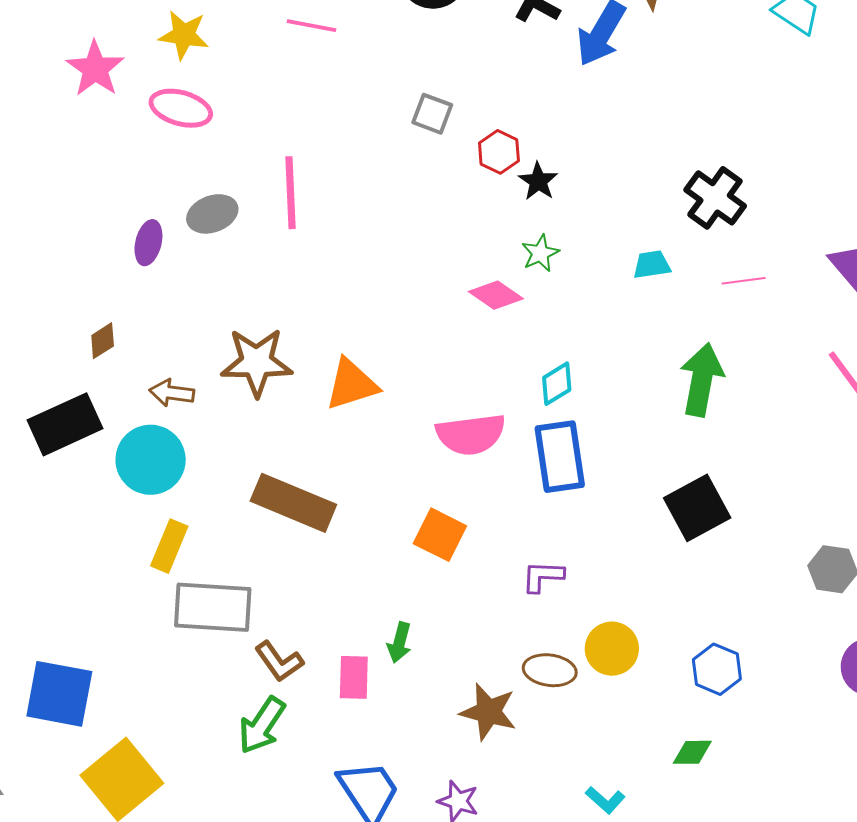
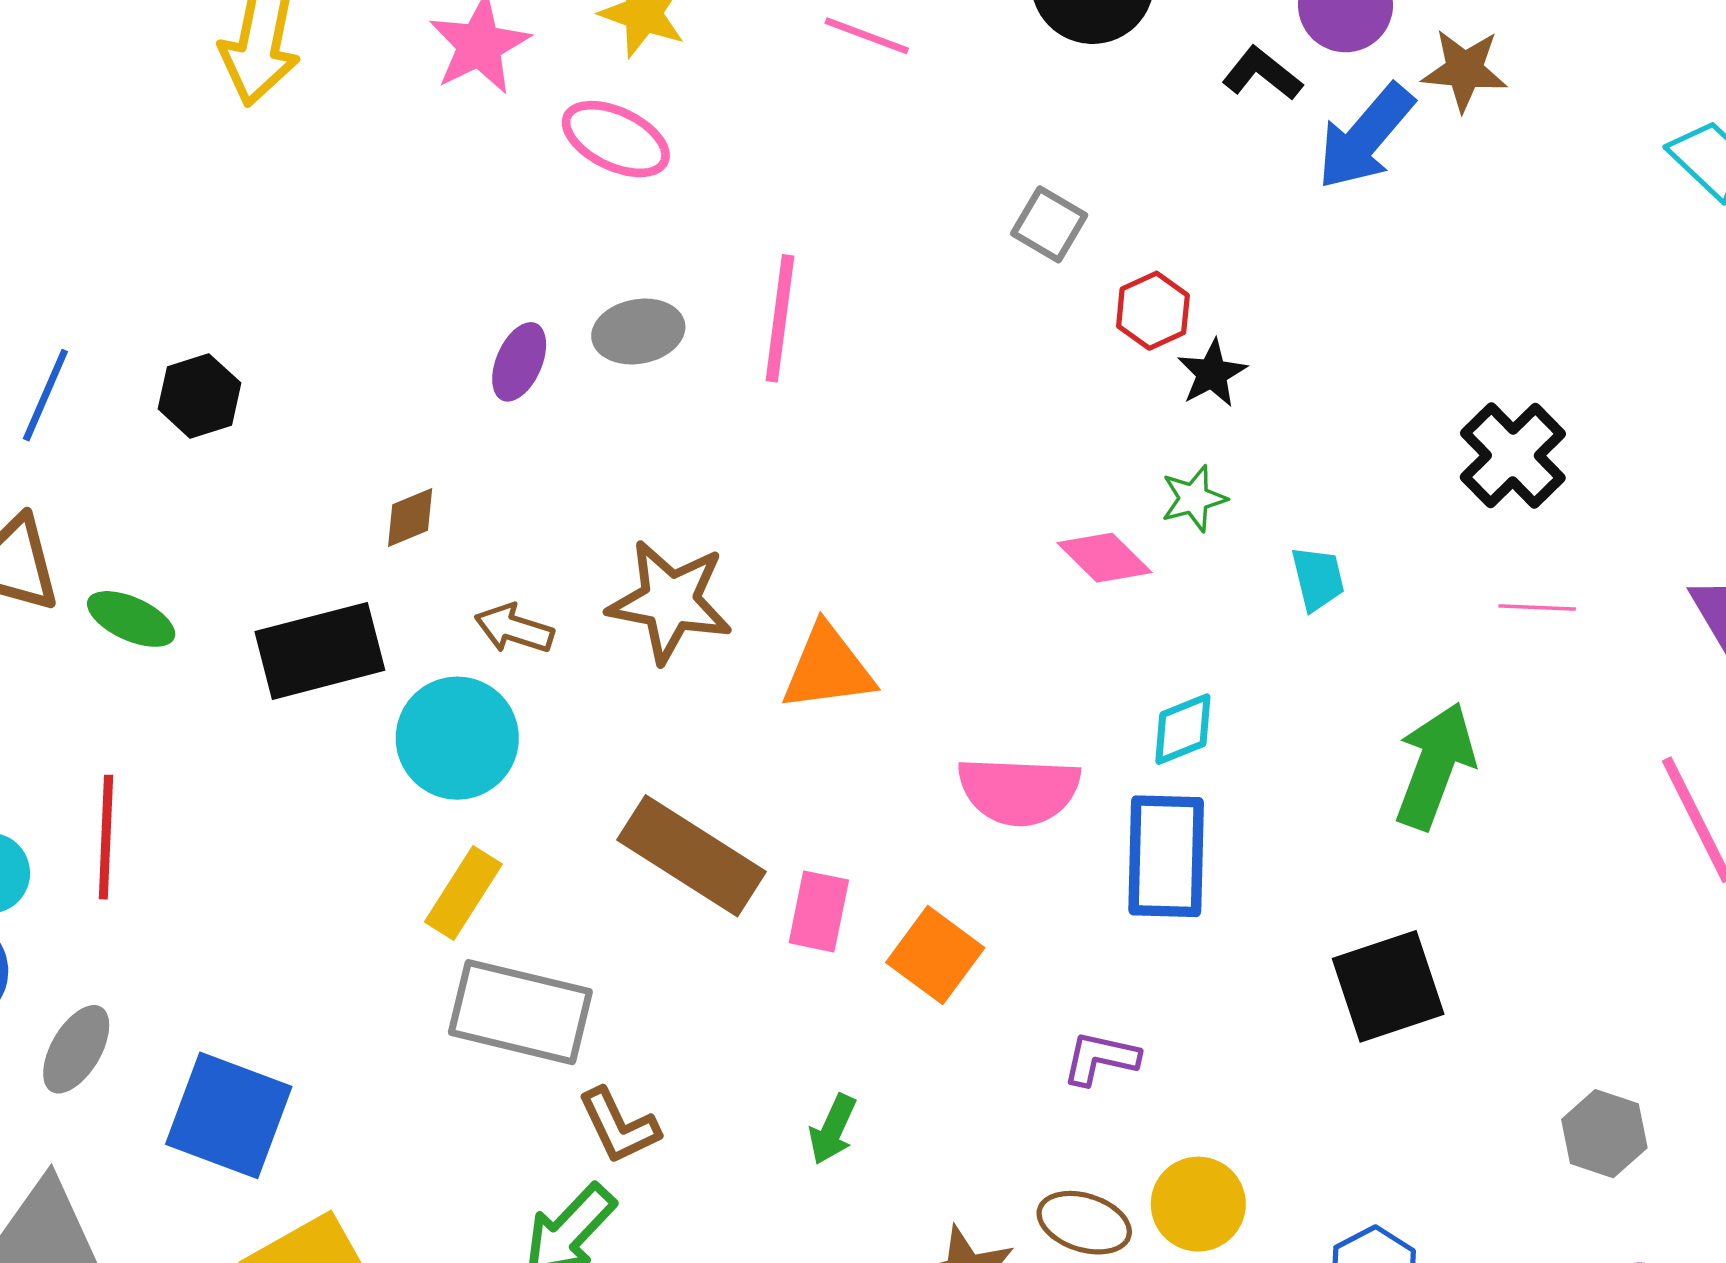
cyan trapezoid: (652, 265) -> (1318, 579), moved, turned 75
pink rectangle: (354, 677) -> (819, 911), moved

